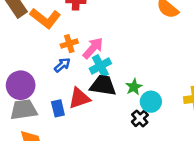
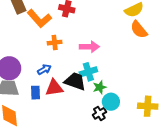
pink arrow: (93, 48) -> (89, 47), moved, turned 36
blue arrow: (62, 65) -> (44, 69), moved
cyan cross: (100, 66) -> (88, 72), moved

